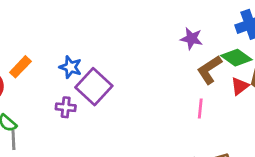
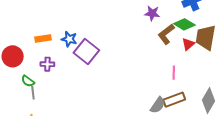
orange rectangle: (20, 67) -> (43, 38), moved, turned 42
purple cross: (66, 107) -> (47, 64), moved
pink line: (200, 109) -> (174, 73), moved

